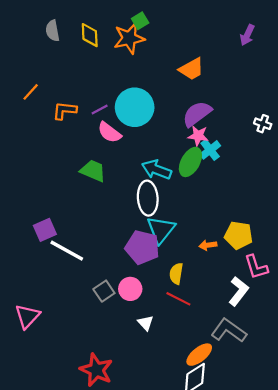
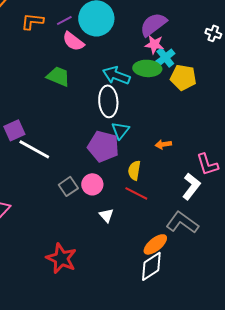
green ellipse: (190, 162) -> (147, 68), turned 64
cyan triangle: (161, 230) -> (120, 130), size x0.7
yellow pentagon: (239, 235) -> (183, 77), moved

